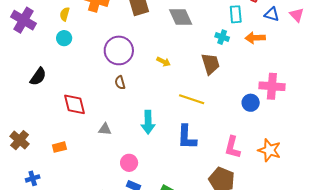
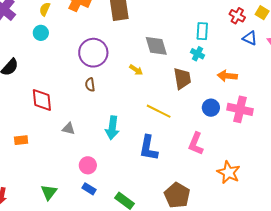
cyan rectangle: (236, 14) -> (202, 31), moved
gray diamond: (181, 17) -> (156, 46), moved
orange arrow: (255, 38) -> (227, 76), moved
blue circle: (251, 103) -> (211, 108), moved
pink L-shape: (232, 147) -> (196, 144), moved

